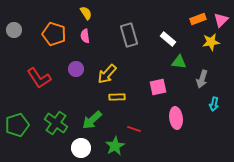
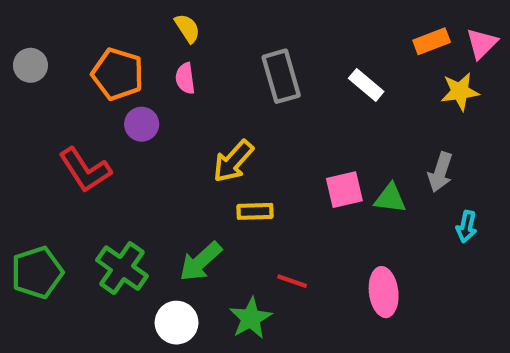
green triangle: (179, 62) -> (390, 198), moved
purple circle: (76, 69) -> (142, 124), moved
pink ellipse: (176, 118) -> (384, 292), moved

